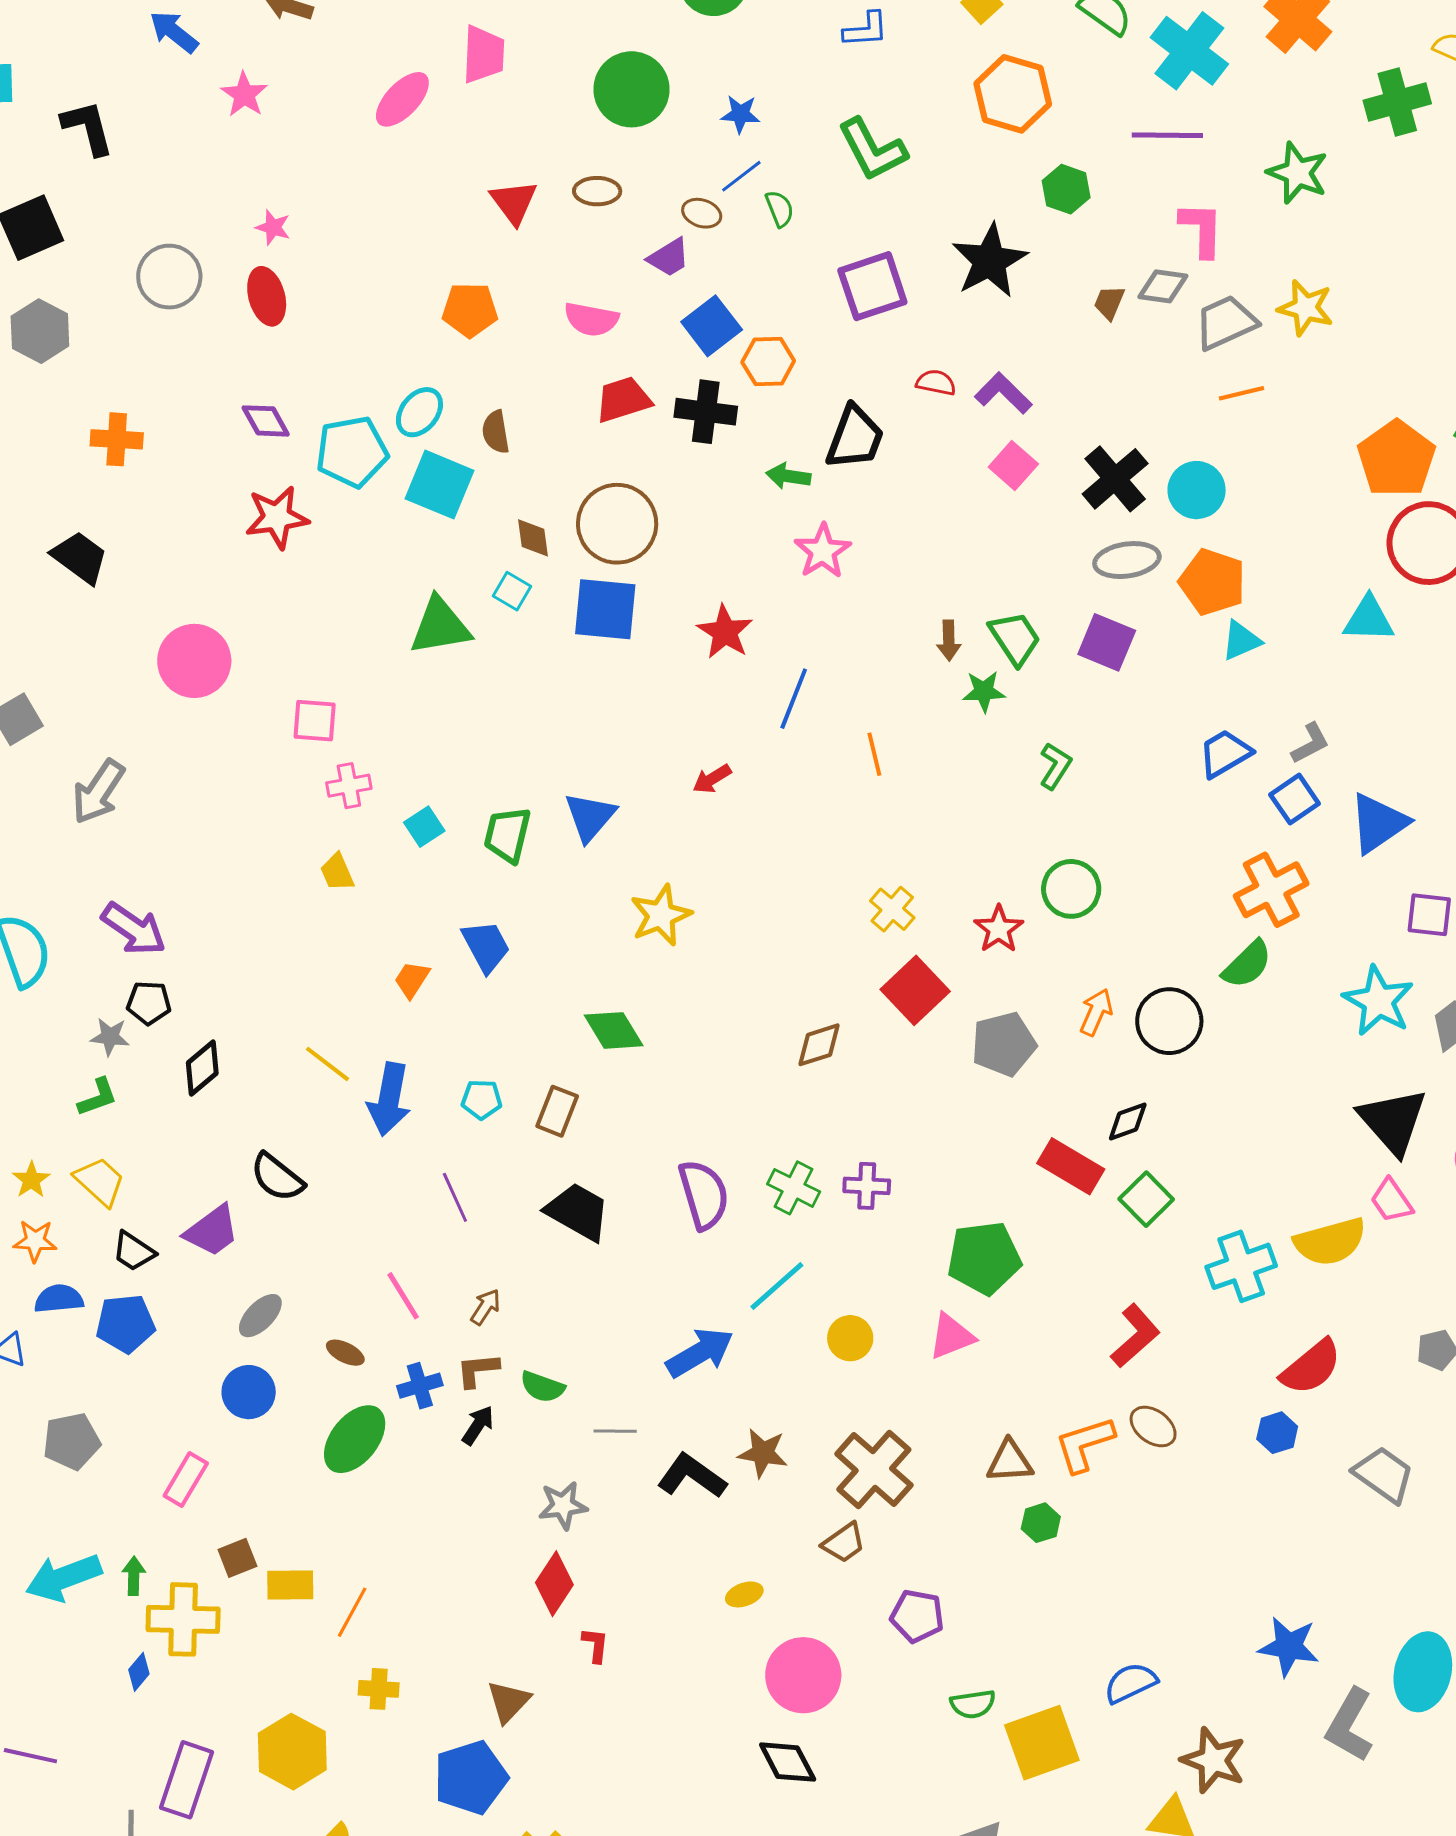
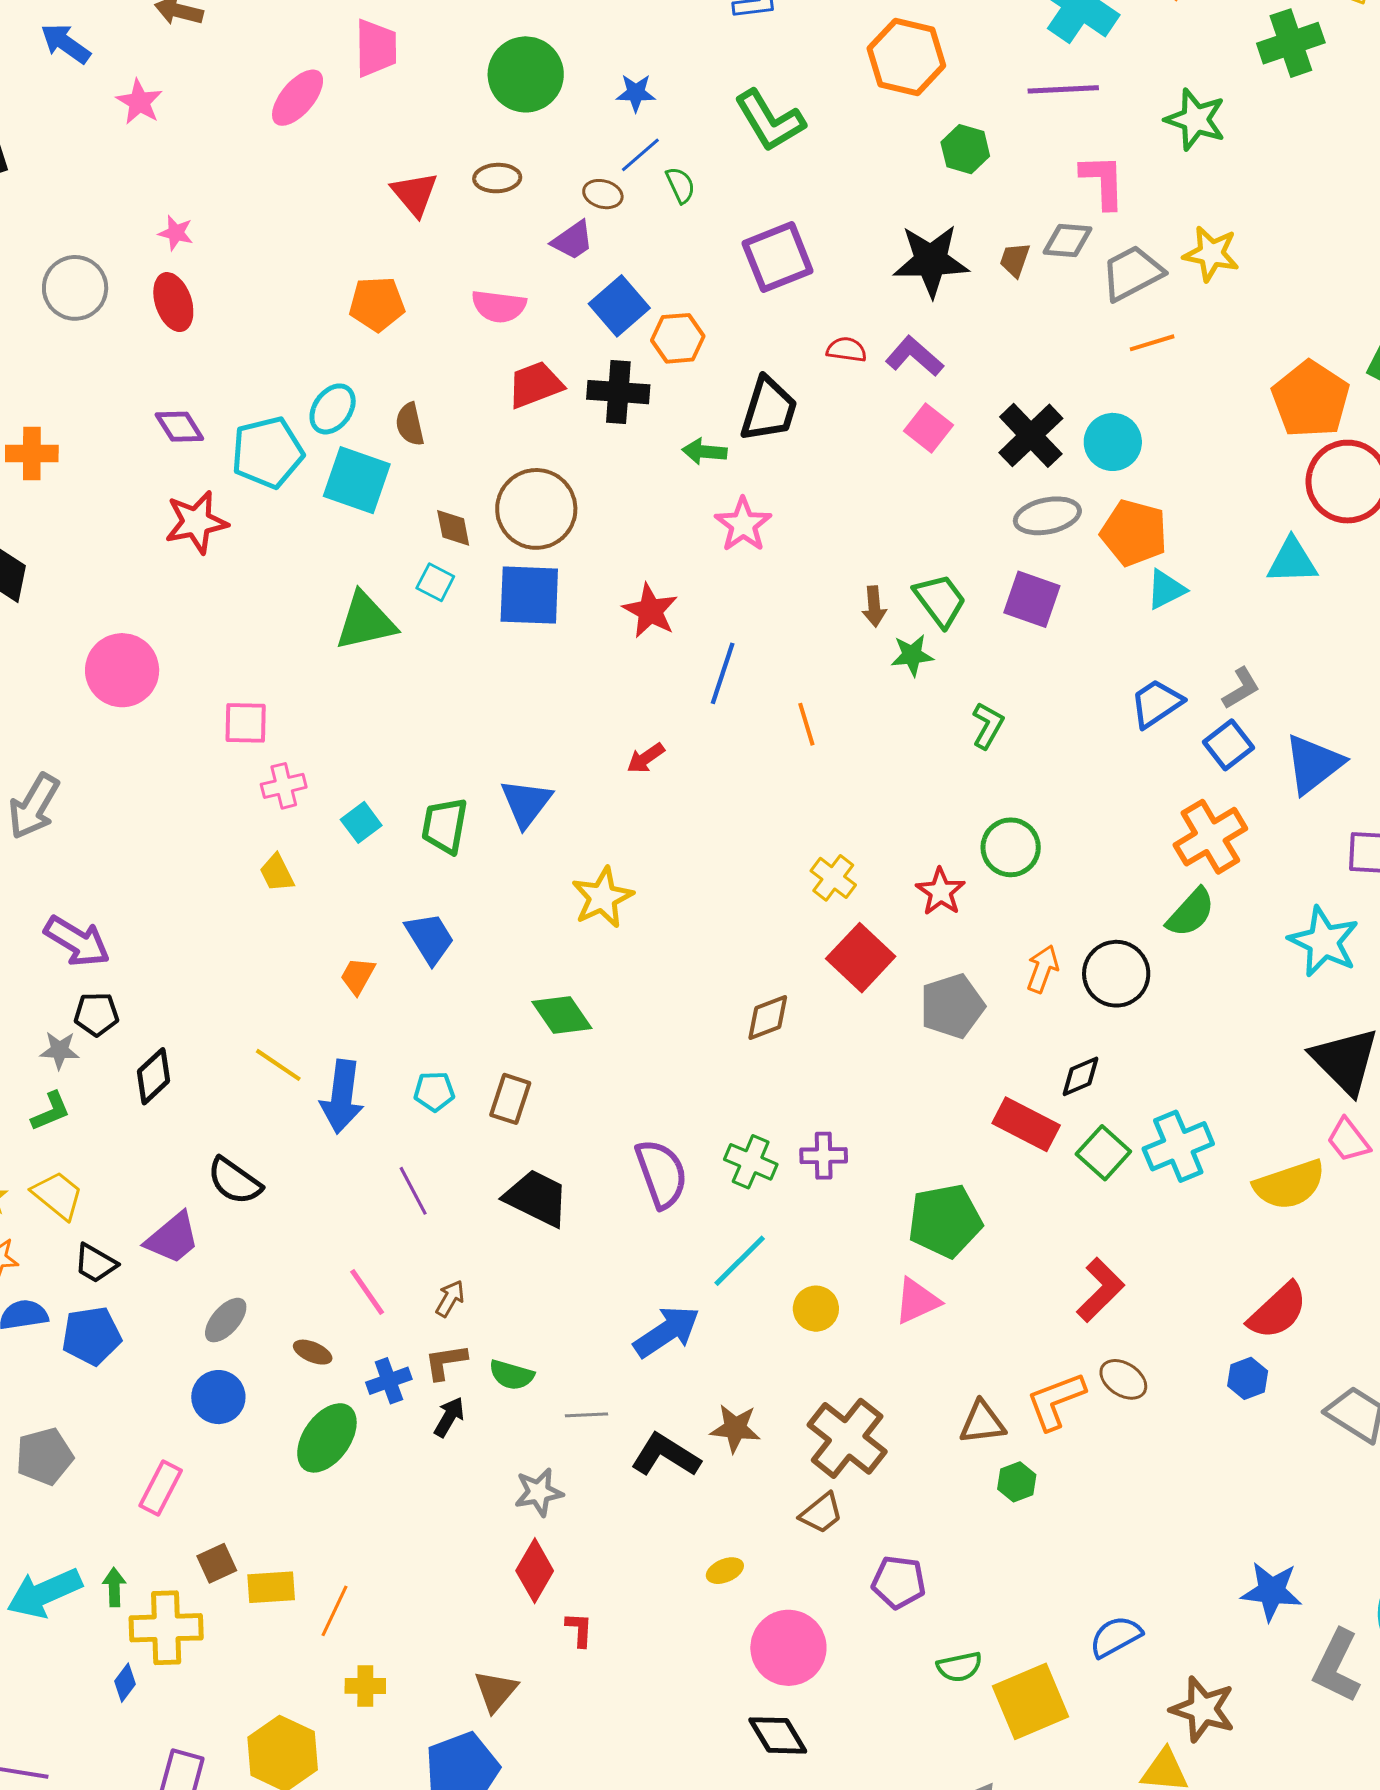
black star: (990, 261) -> (931, 261), moved, turned 30
cyan cross: (1241, 1266) -> (1178, 1146), moved

